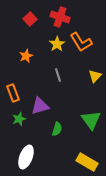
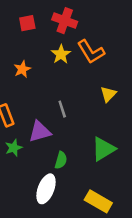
red square: (30, 19) -> (27, 23), turned 32
gray line: (58, 75) -> (62, 109), moved
green triangle: (91, 120) -> (103, 149), turned 35
white ellipse: (26, 157) -> (46, 189), moved

